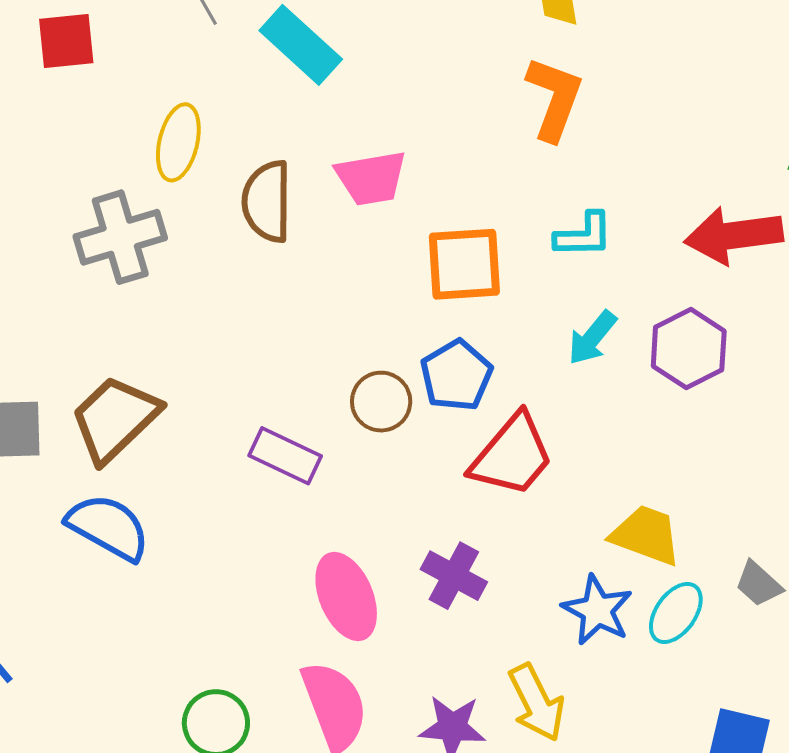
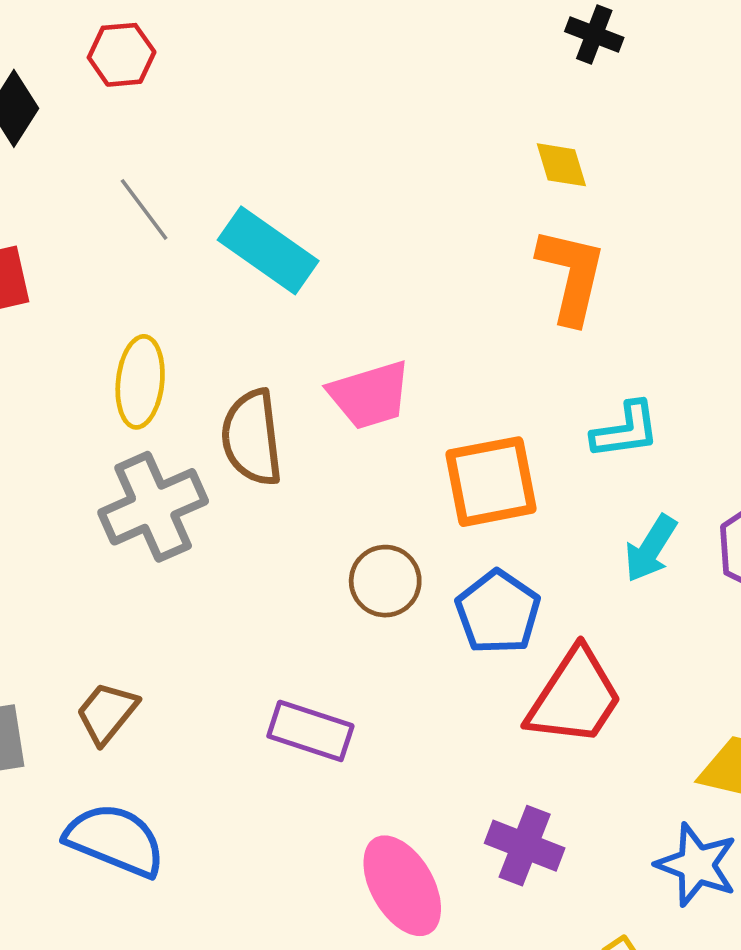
gray cross: (120, 237) -> (153, 507), moved
brown circle: (381, 402) -> (385, 581), moved
brown trapezoid: (115, 419) -> (107, 713), size x0.6

